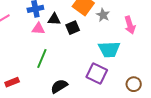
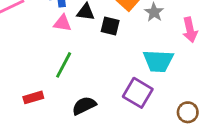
black square: (73, 28) -> (110, 26), turned 32
red rectangle: (12, 82) -> (33, 97), moved

